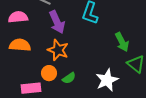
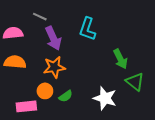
orange star: (58, 50) -> (54, 67), turned -30
white star: (107, 80) -> (105, 98), turned -30

